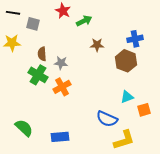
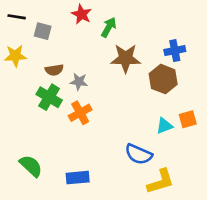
green arrow: (84, 21) -> (109, 27), turned -35
brown star: (97, 45) -> (126, 58), size x1.6
brown semicircle: (42, 54) -> (54, 70), turned -96
orange square: (144, 110) -> (188, 119), moved

